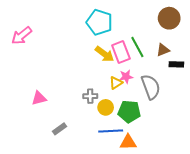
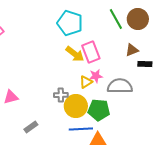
green line: (137, 47) -> (116, 19), moved
gray semicircle: (151, 87) -> (120, 86), turned -70
yellow circle: (106, 107) -> (76, 106), size x1.5

